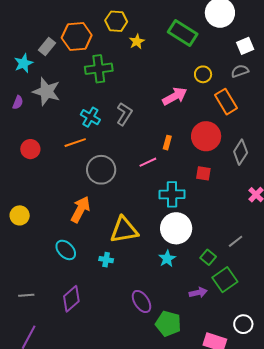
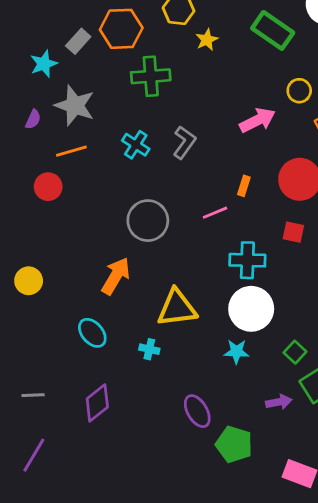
orange line: (75, 143) -> (71, 151), moved
cyan star: (167, 259) -> (236, 352), turned 30

